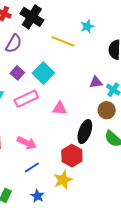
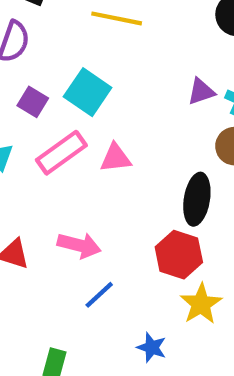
pink triangle: (60, 108) -> (116, 158), moved
yellow star: (63, 180) -> (201, 304), moved
blue star: (38, 196) -> (152, 347), moved

